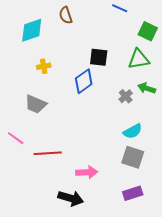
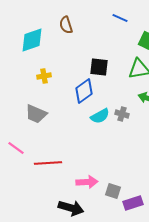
gray cross: (126, 96) -> (122, 114), moved, turned -32
cyan semicircle: (133, 131) -> (100, 116), moved
gray square: (133, 157) -> (113, 191), moved, size x0.7

